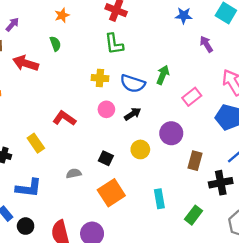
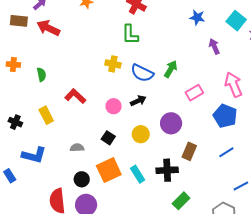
green semicircle: (55, 44) -> (41, 75), moved
red arrow: (26, 63) -> (48, 28), moved
pink circle: (106, 109) -> (114, 106), moved
black cross: (221, 183) -> (167, 170), moved
cyan rectangle: (159, 199) -> (138, 174), moved, turned -30
black circle: (26, 226) -> (82, 179), moved

